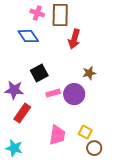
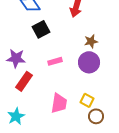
black square: (39, 73) -> (41, 29), moved
purple circle: (74, 94) -> (89, 62), moved
cyan star: (14, 148) -> (16, 116), turned 30

